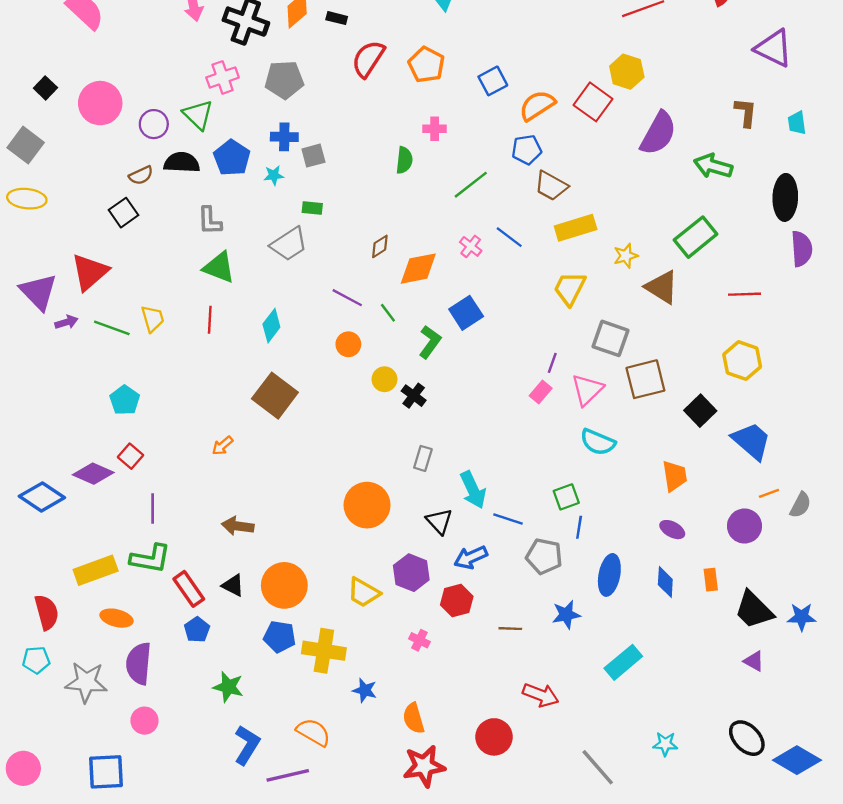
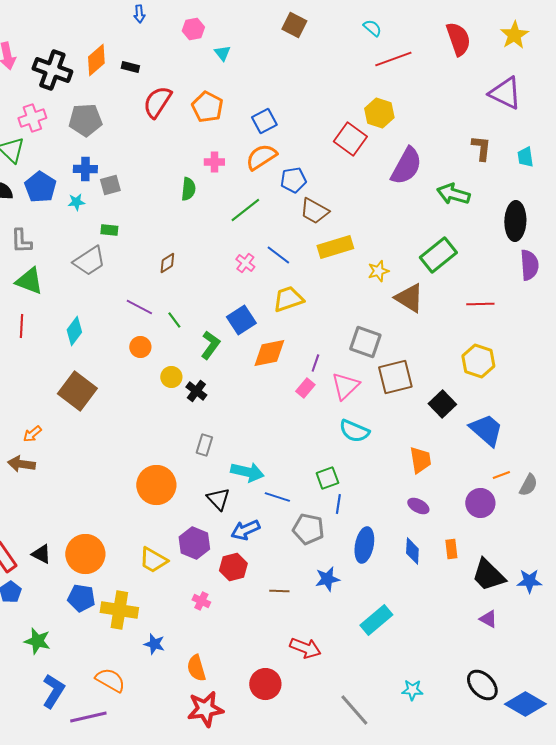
orange semicircle: (537, 105) -> (261, 157), moved
orange diamond: (418, 269) -> (269, 353), moved
yellow trapezoid: (570, 288) -> (288, 299), moved, turned 44
cyan arrow: (473, 490) -> (247, 472), turned -52
brown arrow: (238, 526) -> (21, 464), moved

